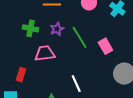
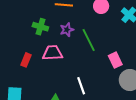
pink rectangle: (105, 46) -> (115, 60), moved
red rectangle: (21, 75) -> (26, 60), moved

